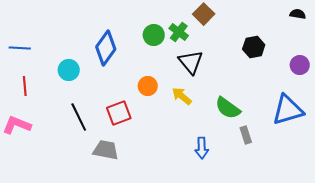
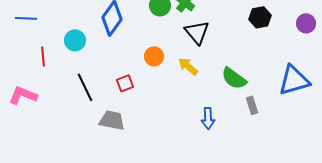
purple circle: (300, 65) -> (306, 23), moved
red line: (25, 86) -> (43, 56), moved
red square: (119, 113) -> (125, 83), size x0.7

